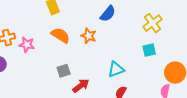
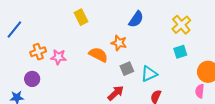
orange semicircle: (60, 35) -> (98, 55), moved
gray square: (64, 71) -> (127, 69), moved

